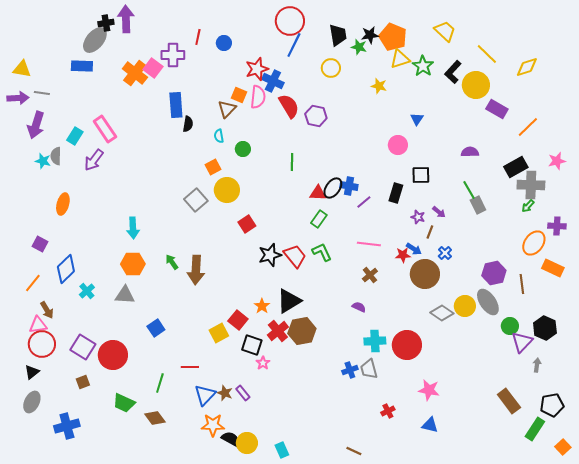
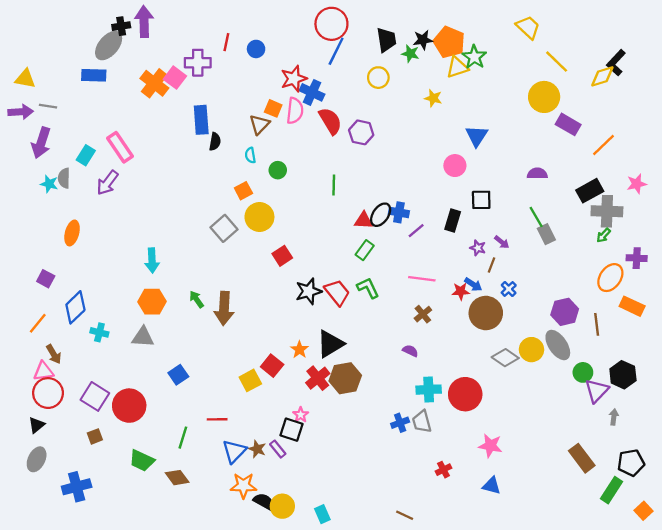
yellow trapezoid: (445, 31) -> (528, 27), moved
green star: (423, 66) -> (474, 57), moved
black L-shape: (453, 72) -> (616, 63), moved
blue triangle: (417, 119) -> (477, 136), size x1.5
cyan cross: (87, 291) -> (99, 332), turned -35
black square: (252, 345) -> (291, 430), moved

